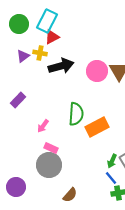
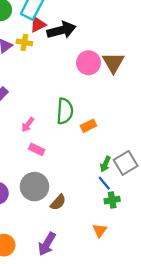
black arrow: (61, 66) -> (61, 30), moved
orange rectangle: (97, 127) -> (88, 126), size x0.6
gray circle: (49, 165) -> (34, 187), moved

